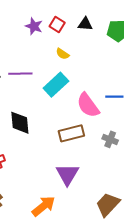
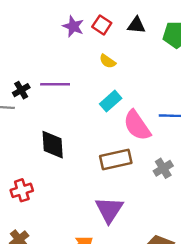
cyan rectangle: (56, 85) -> (111, 101), moved, size x0.7
gray cross: (110, 139) -> (163, 168), turned 35

